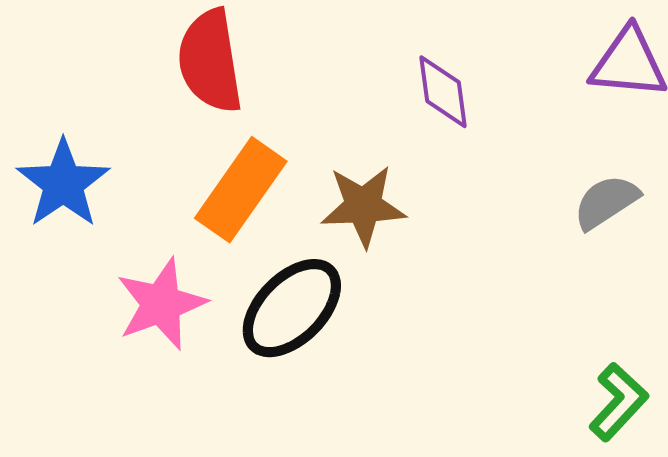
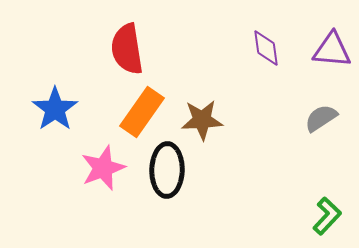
purple diamond: (443, 92) -> (266, 48), moved
black ellipse: (292, 308) -> (167, 170), turned -44

